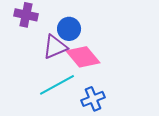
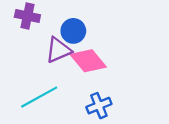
cyan line: (57, 85) -> (39, 97), moved

